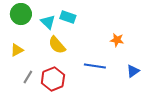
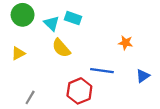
gray line: (28, 77) -> (30, 97), moved
red hexagon: (53, 79) -> (79, 91), moved

